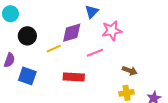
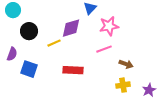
pink line: (95, 53) -> (104, 49), moved

